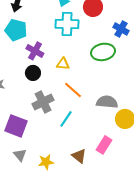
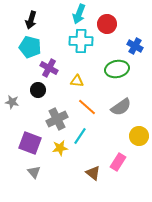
black circle: (33, 73) -> (38, 90), moved
gray semicircle: (107, 102) -> (121, 107), moved, turned 140
yellow star: (46, 162) -> (60, 148), moved

